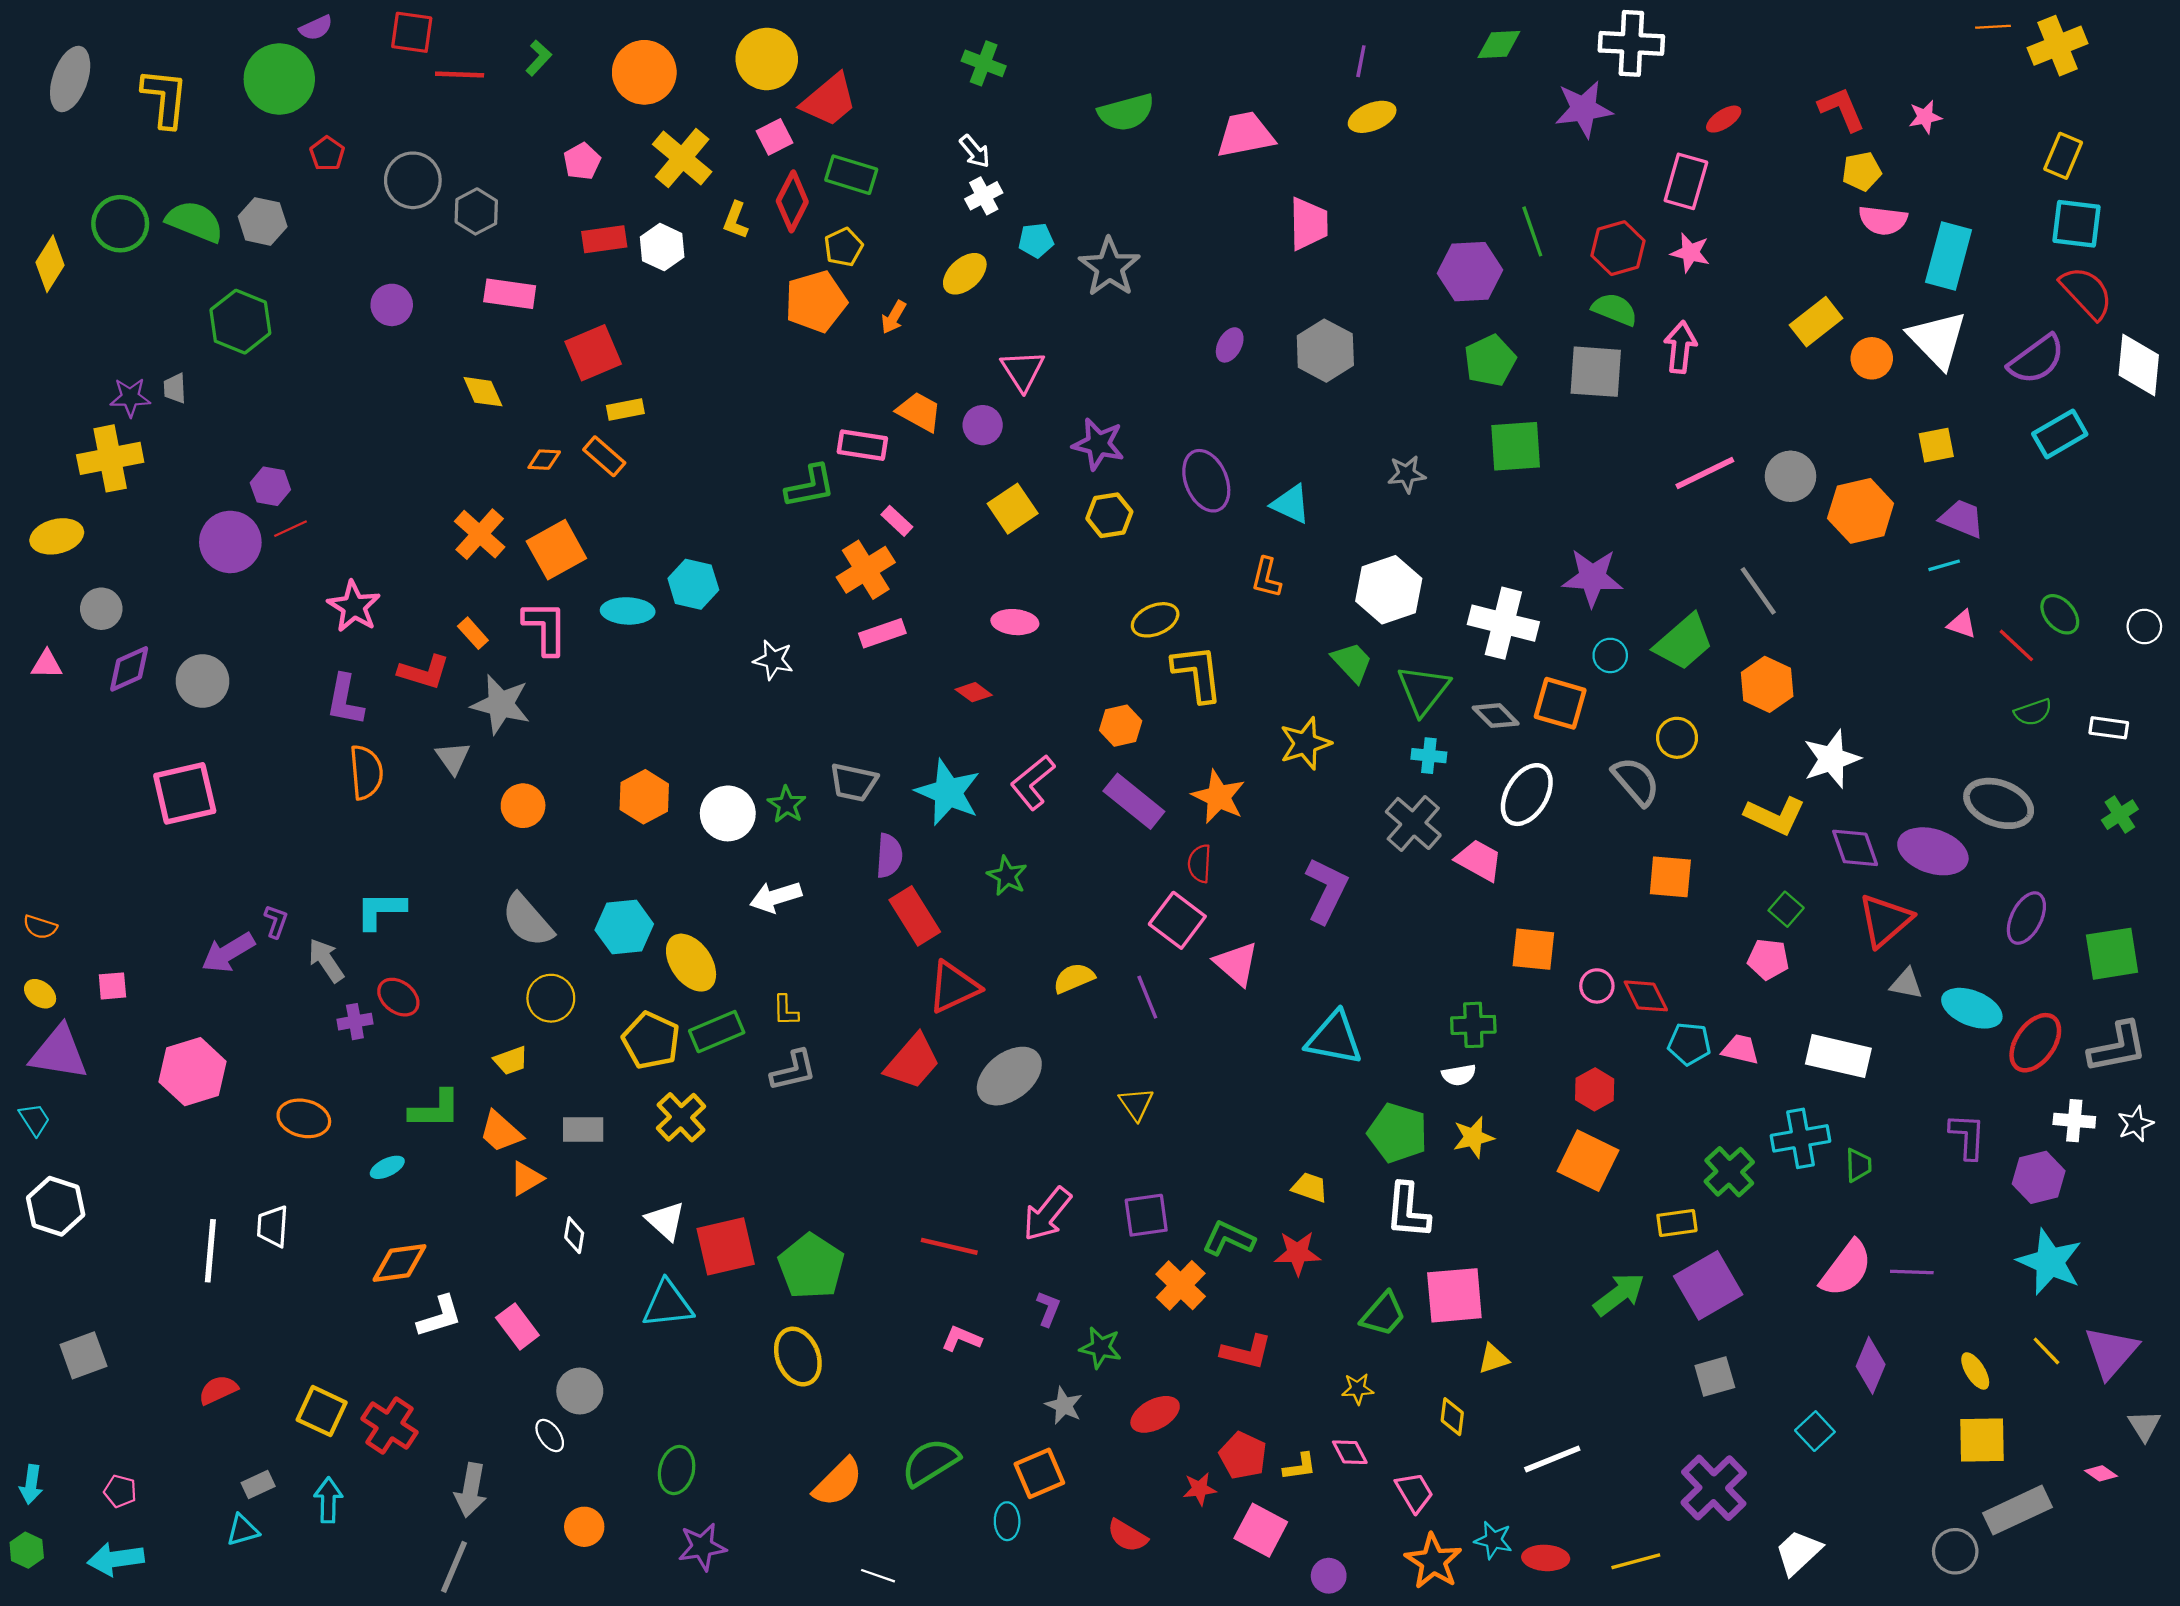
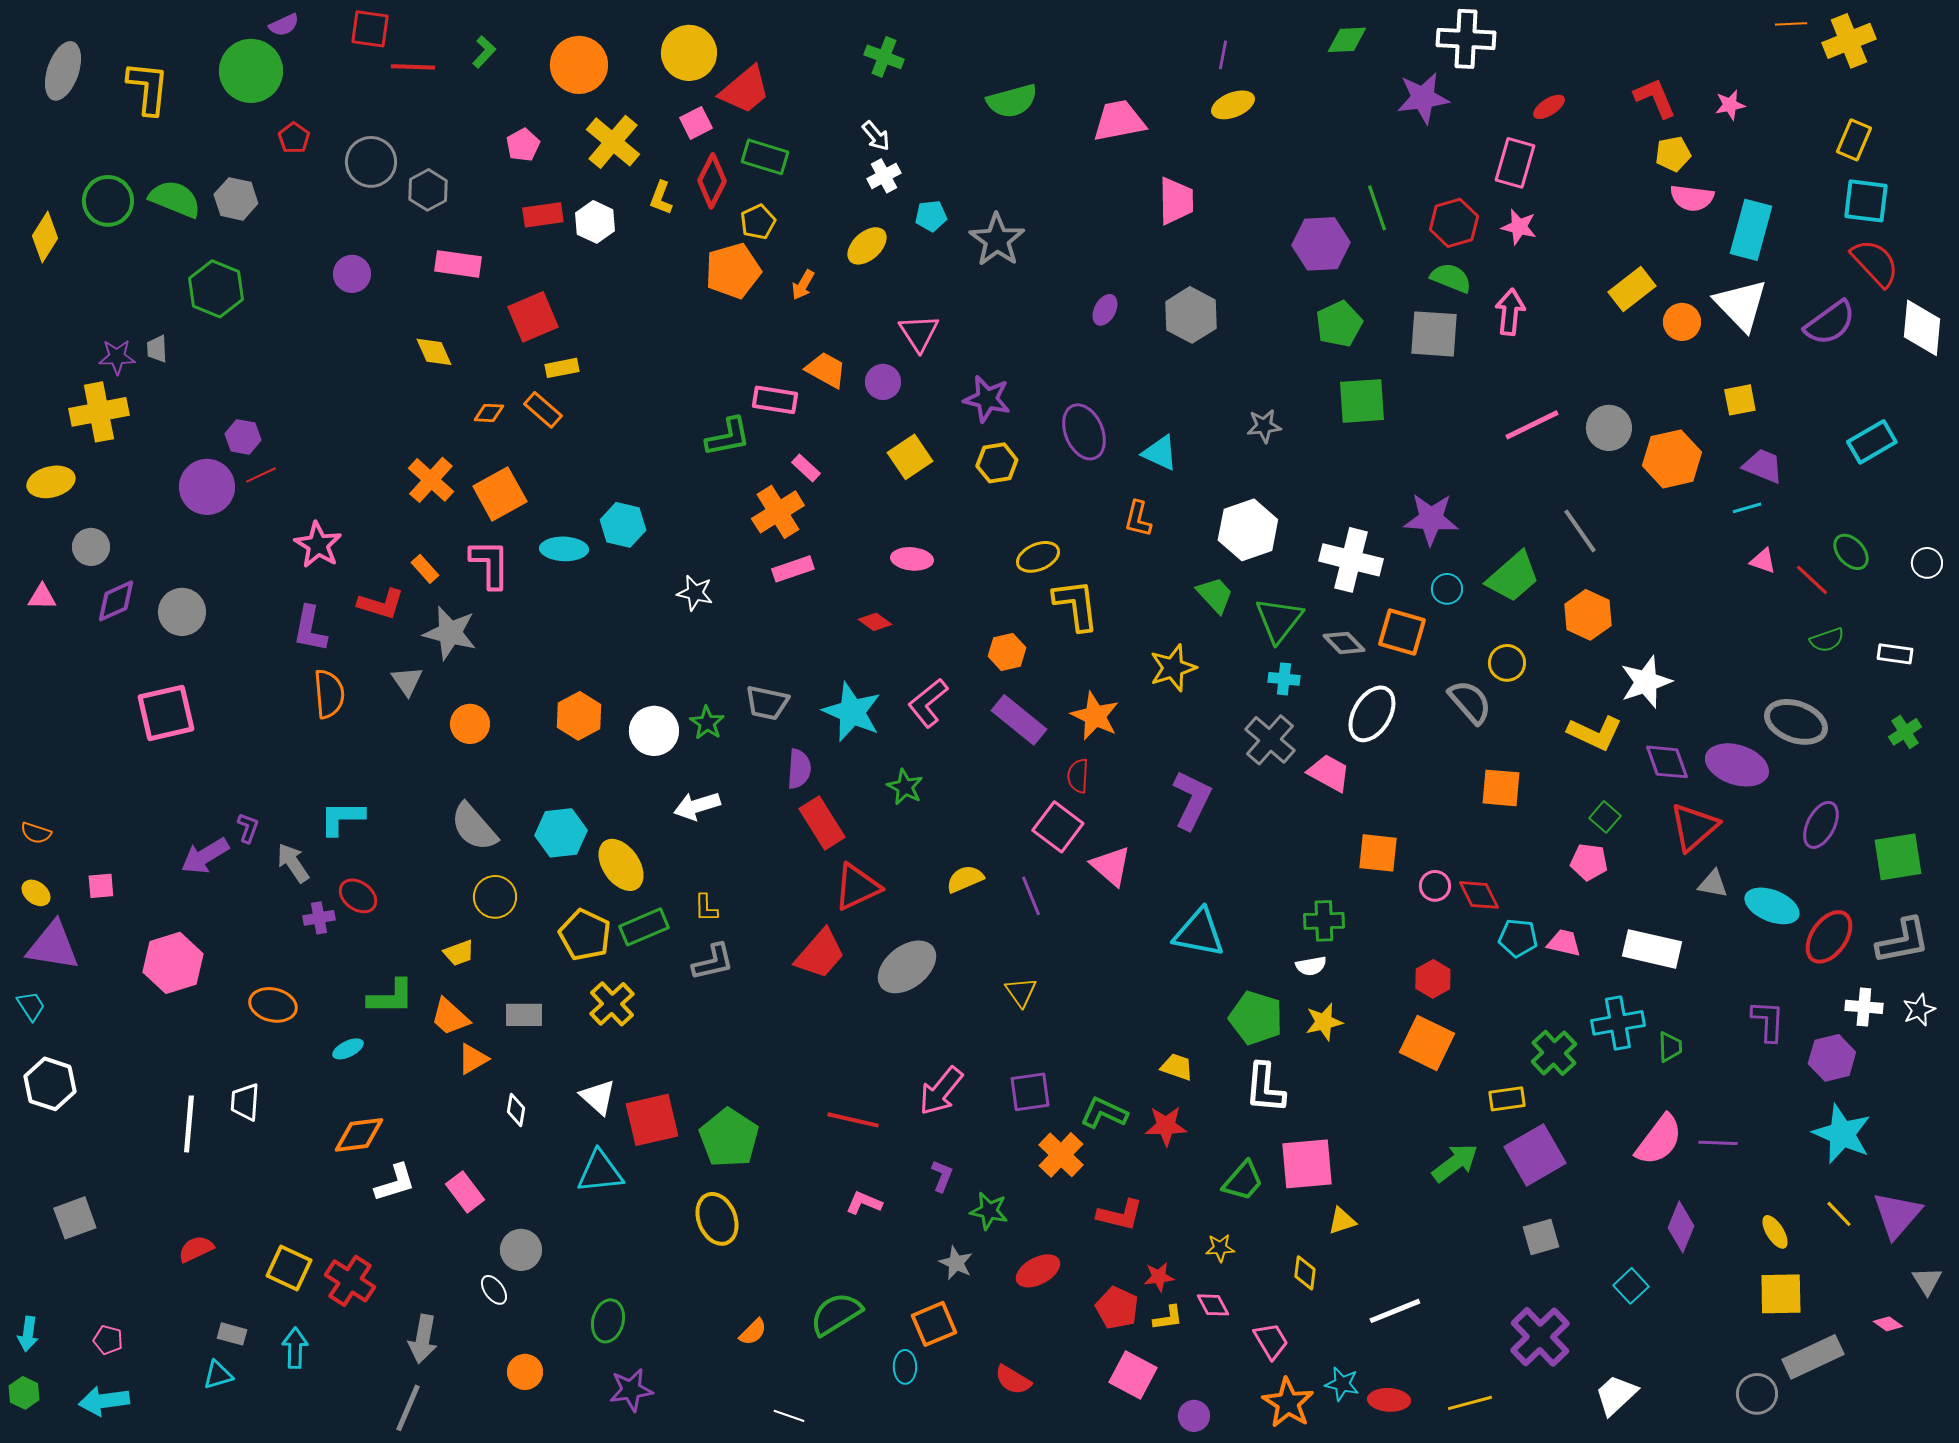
cyan rectangle: (2060, 434) -> (1872, 442), moved
orange semicircle: (838, 1482) -> (753, 1332), size x0.6
gray rectangle: (258, 1484) -> (232, 1334), turned 40
red star: (1200, 1489) -> (1159, 1277), moved

